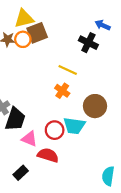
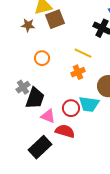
orange circle: (23, 39) -> (42, 58), moved
orange cross: (62, 91) -> (78, 72), turned 32
black rectangle: (21, 173) -> (40, 147), size x1.6

